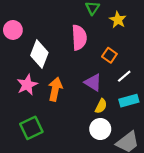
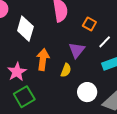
purple triangle: (93, 82) -> (77, 50), turned 42
pink star: (27, 85) -> (17, 72), moved
yellow semicircle: (101, 106) -> (66, 70), moved

